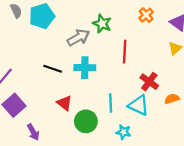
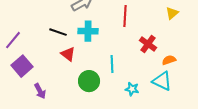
red triangle: (64, 103) -> (68, 54), moved
cyan triangle: (139, 105) -> (162, 81), moved
cyan star: (124, 132) -> (132, 89), moved

